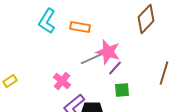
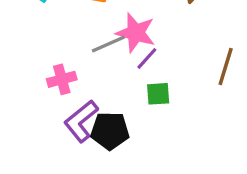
pink cross: (62, 81) -> (62, 79), turned 36

